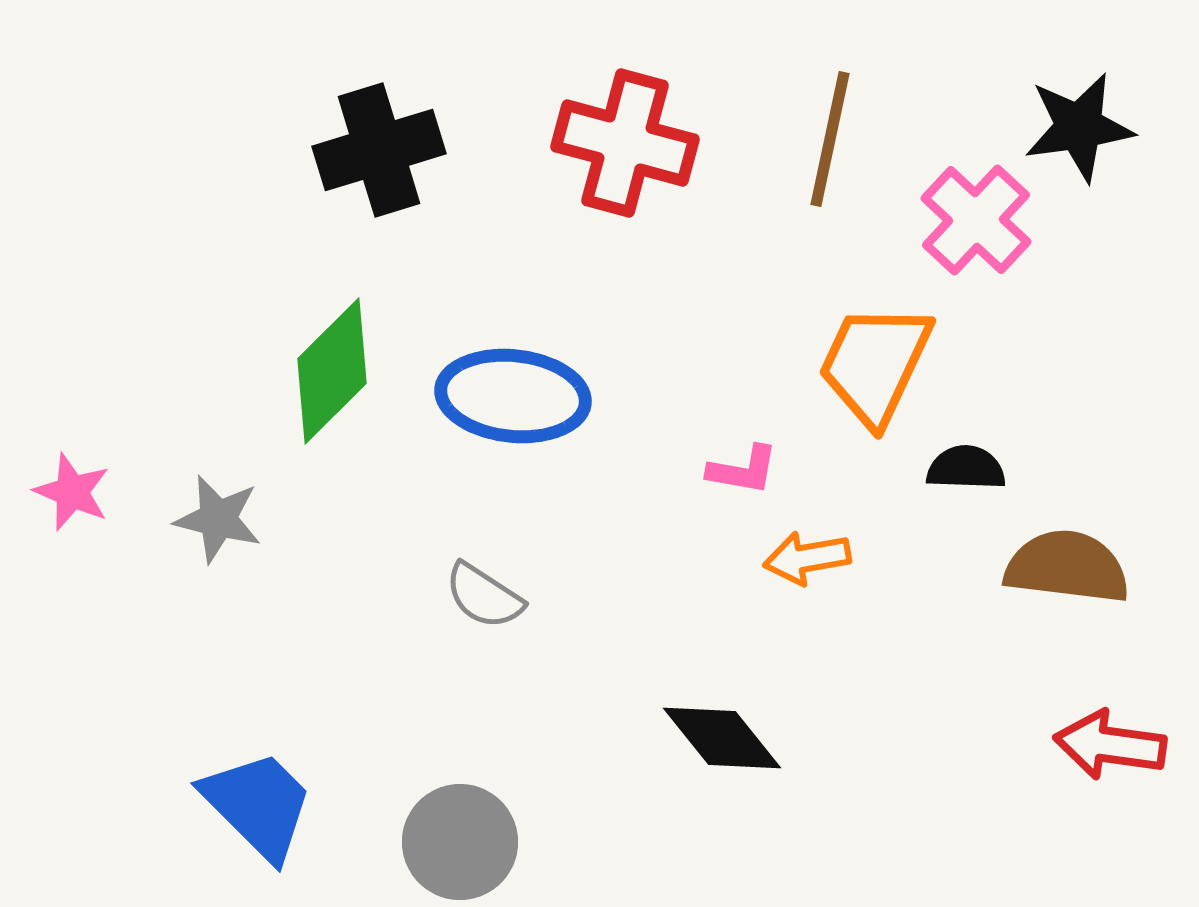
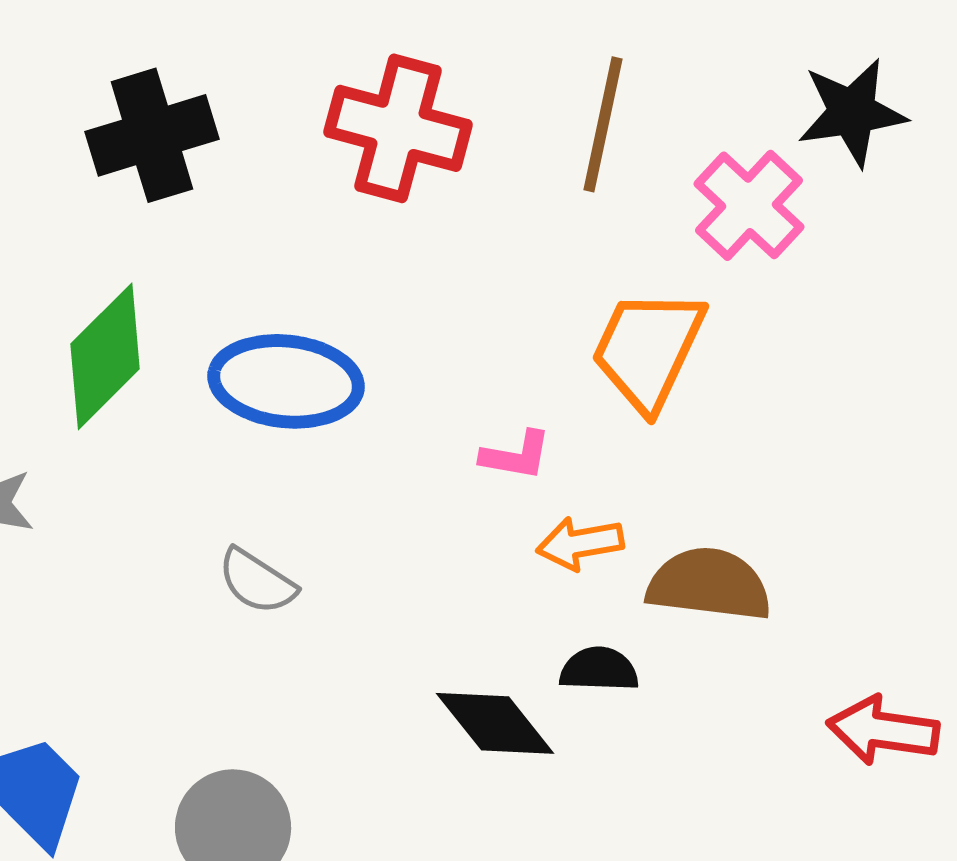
black semicircle: (966, 468) -> (599, 669), moved
brown semicircle: (1067, 567) -> (709, 584), moved

